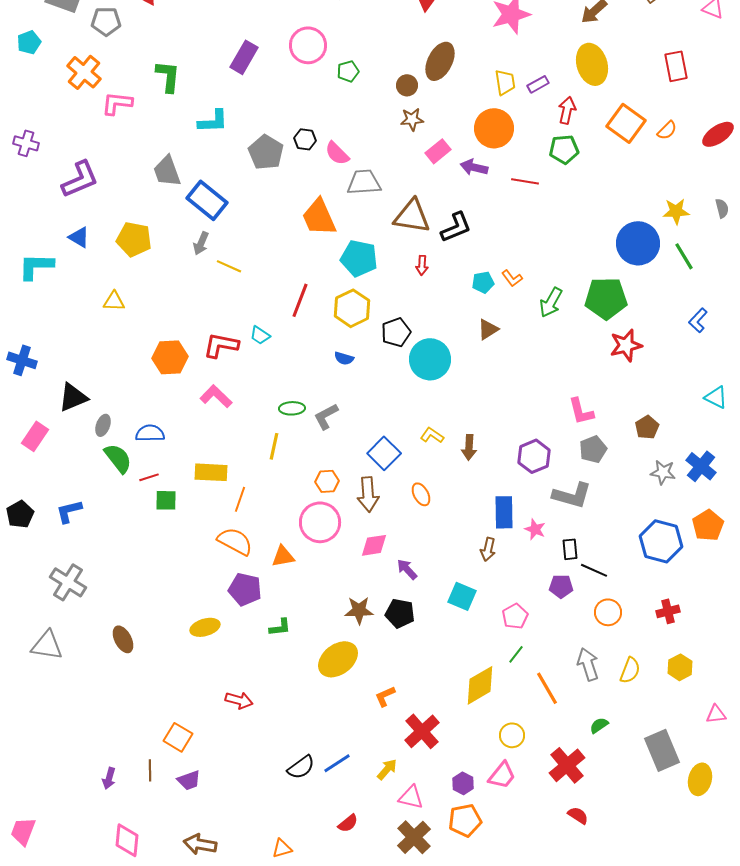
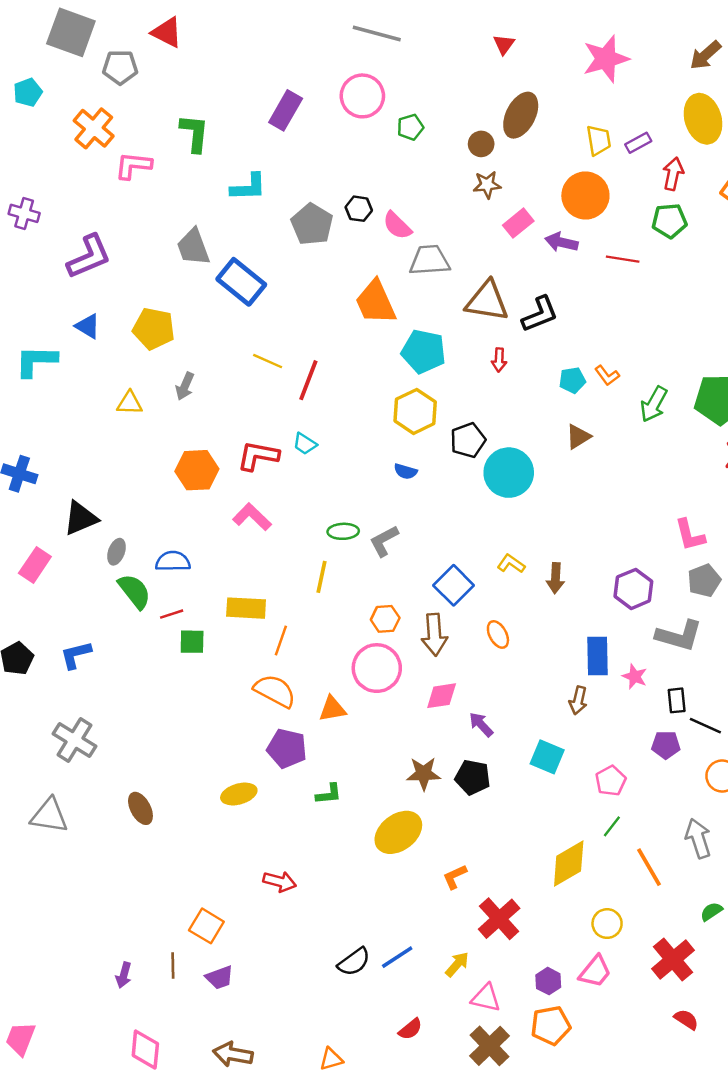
gray arrow: (201, 243) -> (185, 386), moved
red line: (300, 300) -> (308, 380), moved

